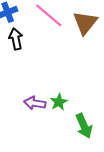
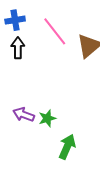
green arrow: (84, 126) -> (67, 147), turned -145

